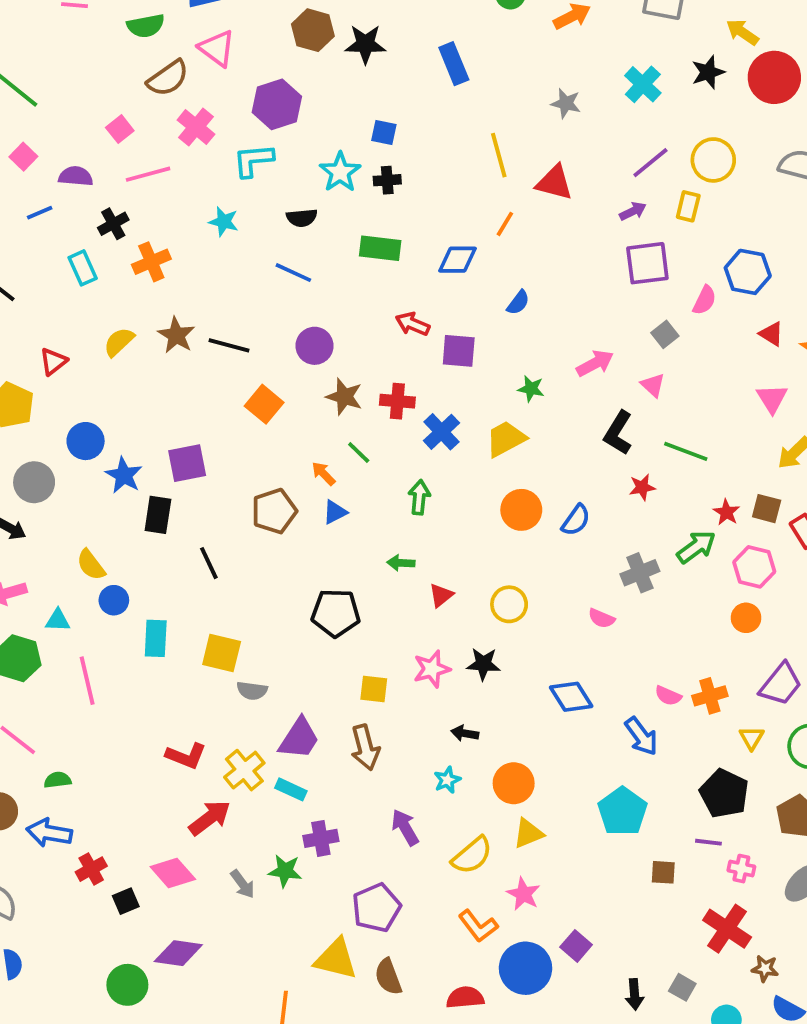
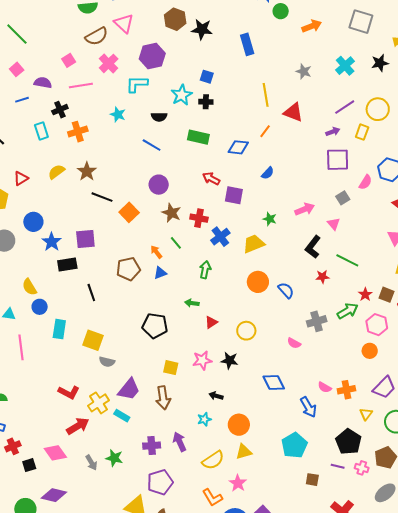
black line: (229, 345) -> (102, 197), moved
black rectangle: (158, 515) -> (67, 265), turned 66
blue semicircle: (576, 520) -> (286, 290), turned -84
purple cross: (321, 838) -> (152, 446), moved
pink cross: (741, 869) -> (362, 468), moved

